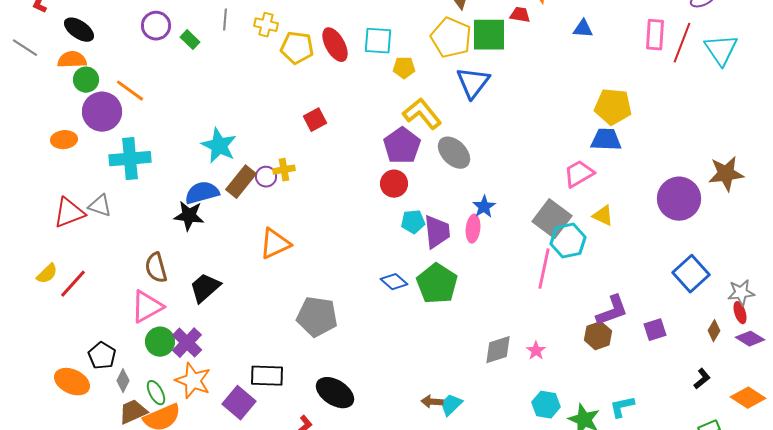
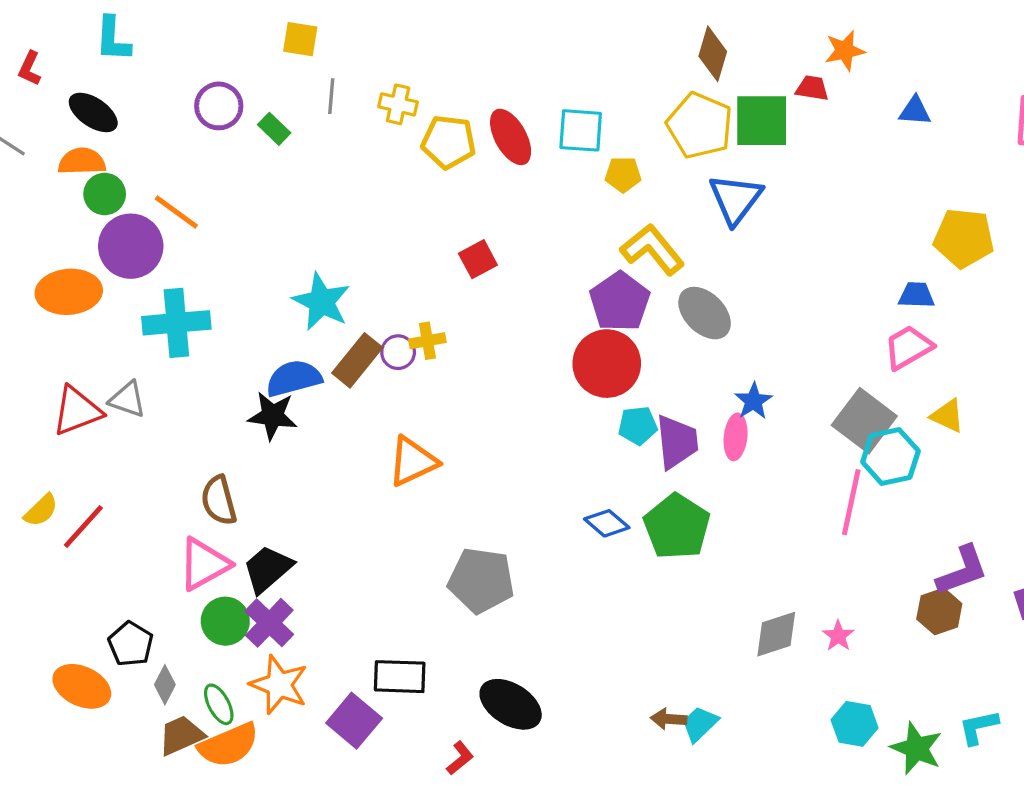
orange ellipse: (64, 140) -> (69, 292), size x1.5
blue trapezoid: (606, 140) -> (917, 295), moved, size x0.7
red circle: (394, 184) -> (607, 364), size x1.5
black trapezoid: (205, 288) -> (268, 569), moved

